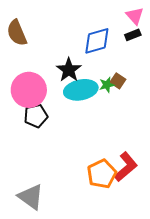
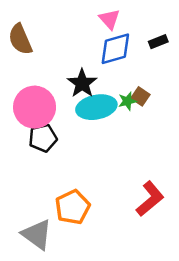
pink triangle: (135, 16) -> (109, 19), moved
orange pentagon: (102, 174) -> (73, 207), moved

